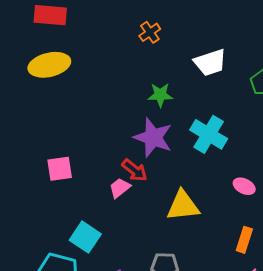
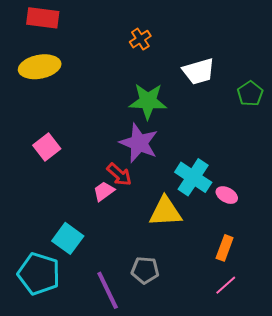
green star: (160, 95) -> (148, 101), size x1.5
cyan cross: (209, 134) -> (193, 177), moved
pink square: (60, 169) -> (47, 147), moved, turned -32

